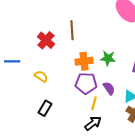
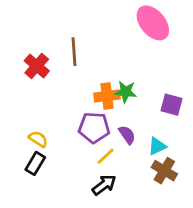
orange cross: (84, 61) -> (107, 96), moved
yellow semicircle: (41, 76) -> (38, 139), moved
yellow line: (94, 103) -> (106, 156), turned 32

